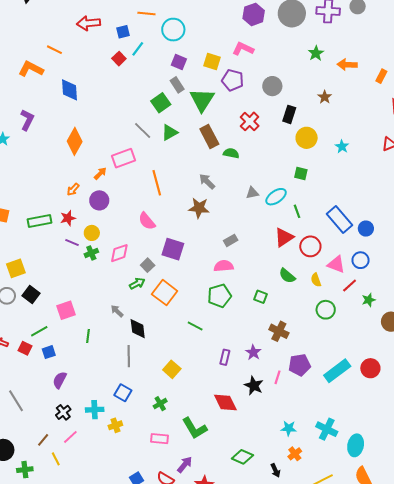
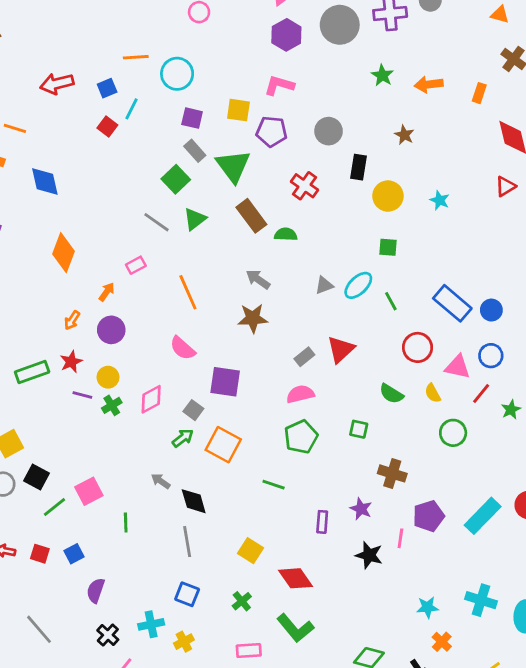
pink rectangle: (123, 158) -> (136, 265), size x0.6
red triangle: (284, 237) -> (341, 349), moved
green line: (39, 331) -> (55, 507), moved
red diamond: (225, 402) -> (295, 578), moved

